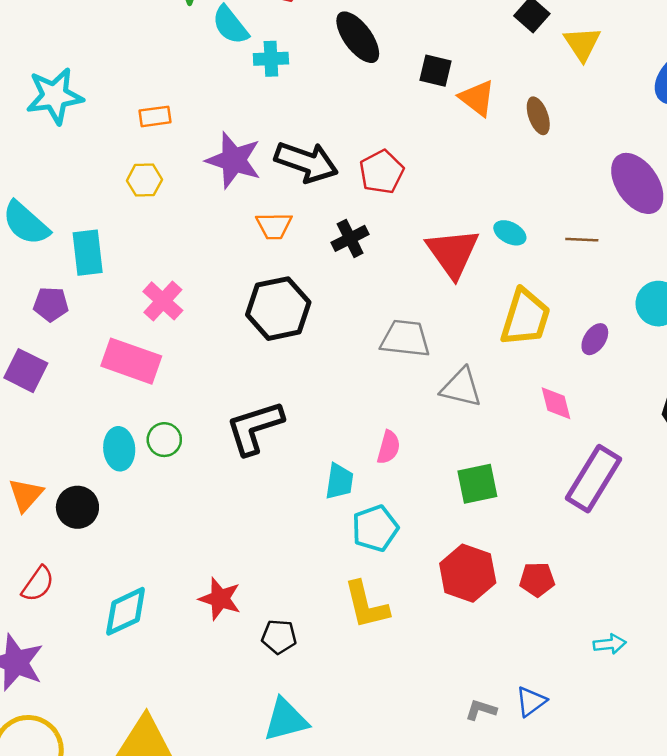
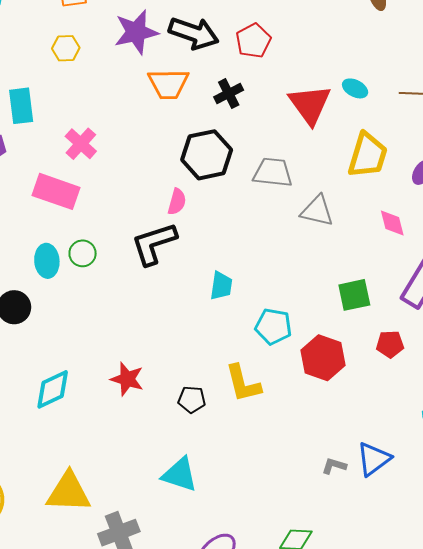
purple star: (234, 160) -> (136, 32), turned -30
orange trapezoid: (274, 226) -> (168, 84), size x1.4
black hexagon: (278, 309) -> (207, 155), moved
pink semicircle: (389, 447) -> (177, 202), moved
green square: (477, 484) -> (354, 295), moved
cyan pentagon: (375, 528) -> (273, 326), moved, turned 30
red pentagon: (537, 579) -> (390, 344), moved
black pentagon: (279, 637) -> (192, 400), moved
blue triangle: (531, 701) -> (374, 459), size x1.4
cyan triangle: (286, 720) -> (180, 475), turned 33

